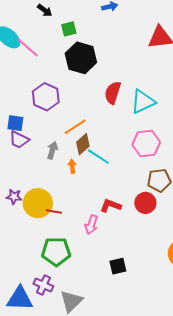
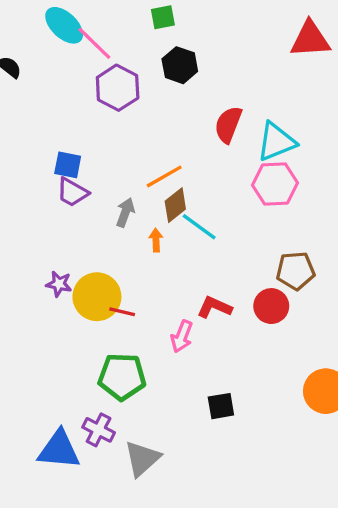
black hexagon: (81, 58) -> (180, 65), size x0.7
purple hexagon: (46, 97) -> (118, 88), moved
pink hexagon: (146, 143) -> (275, 184), moved

